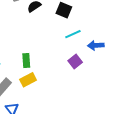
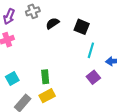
cyan line: (73, 34) -> (91, 50), turned -49

